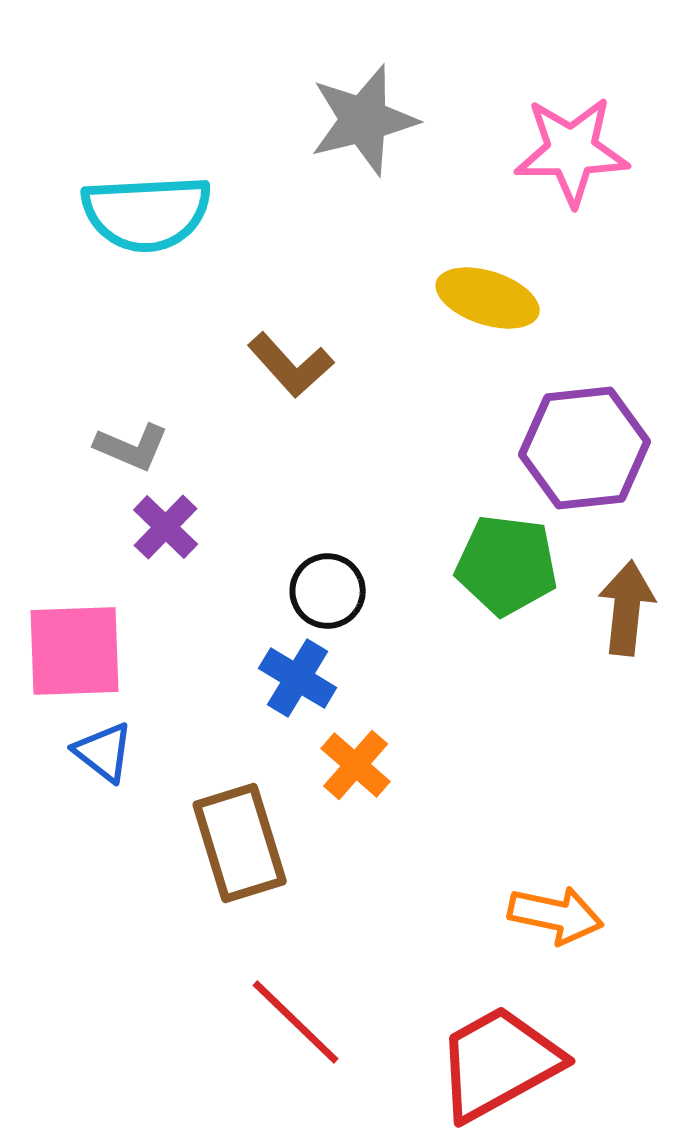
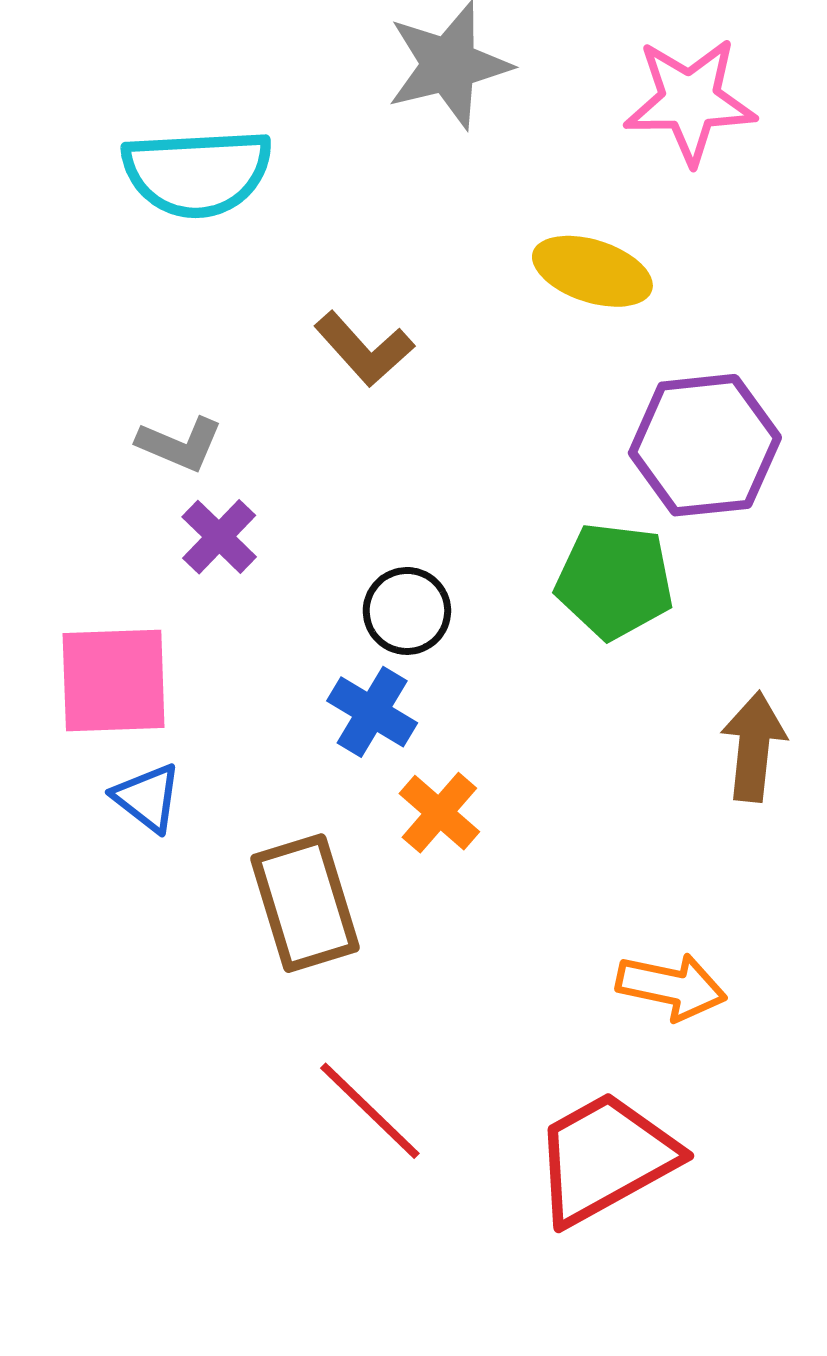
brown arrow: (627, 608) -> (754, 747), moved

